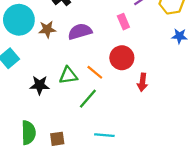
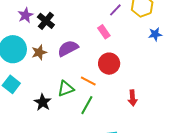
red arrow: (142, 82) -> (133, 98), moved
black star: (40, 85) -> (43, 102), turned -30

